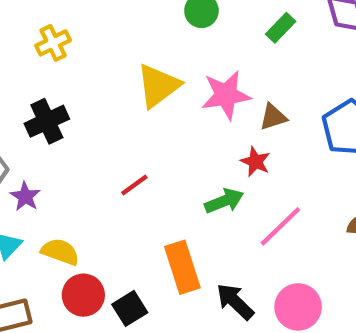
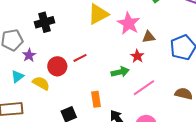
pink star: (226, 95) -> (129, 23), turned 30
orange rectangle: (182, 267) -> (96, 99), size x0.7
red circle: (83, 295) -> (57, 66), moved

